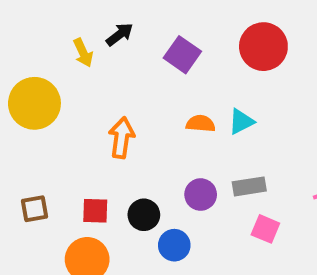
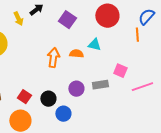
cyan triangle: (241, 122) -> (94, 45), moved, turned 40
orange arrow: (122, 138) -> (53, 58), moved
red square: (95, 211) -> (24, 97), turned 32
pink square: (265, 229) -> (120, 71), moved

